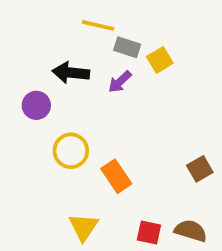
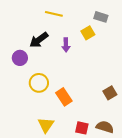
gray rectangle: (127, 47) -> (101, 17), moved
black arrow: (71, 73) -> (39, 40), turned -42
purple arrow: (120, 82) -> (66, 45), turned -48

